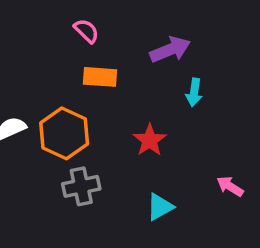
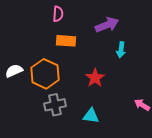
pink semicircle: (86, 31) -> (58, 14), turned 49
cyan triangle: (160, 207) -> (91, 116), moved, turned 36

